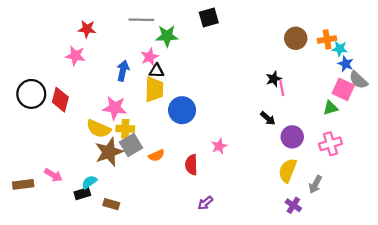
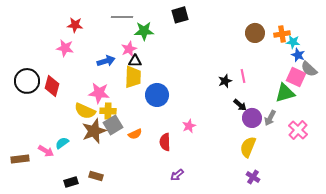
blue arrow: (123, 71) -> (106, 61), turned 60
black star: (274, 79) -> (225, 81), moved
green triangle: (330, 108) -> (285, 93), size x1.5
black arrow: (268, 118) -> (240, 105), moved
pink cross: (330, 144) -> (298, 130), moved, turned -30
cyan semicircle: (89, 182) -> (62, 143), moved
gray arrow: (315, 184) -> (270, 118), moved
black rectangle: (82, 194) -> (71, 182), moved

